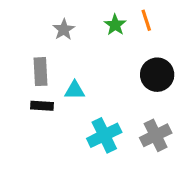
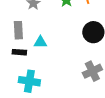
cyan cross: (104, 135) -> (29, 81), moved, turned 35

